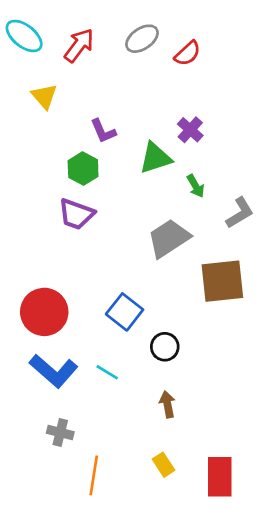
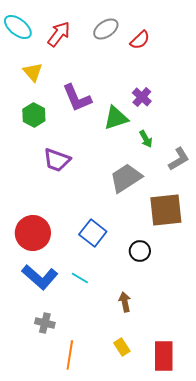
purple L-shape: (103, 131) -> (77, 98), size x1.5
green hexagon: (83, 169) -> (34, 115), moved
black circle: (165, 347) -> (140, 251), moved

